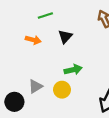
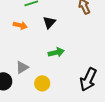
yellow circle: (62, 90) -> (42, 83), moved

